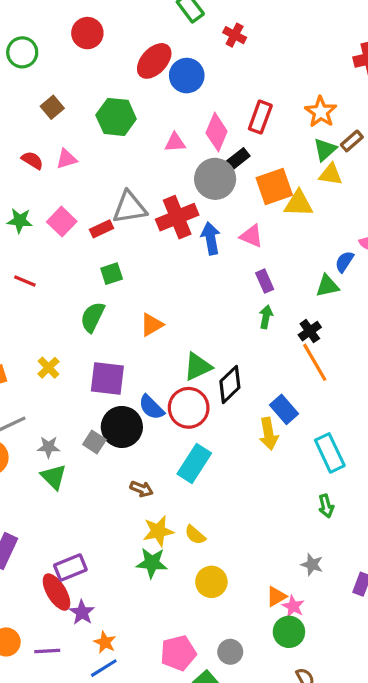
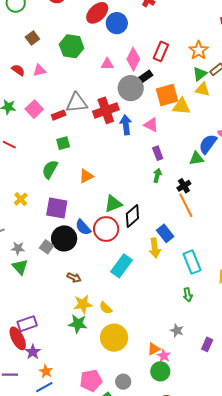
blue semicircle: (344, 262) -> (208, 144), size x1.5
cyan rectangle: (194, 463) -> (121, 266), moved
yellow circle: (211, 582) -> (114, 338), size x1.4

